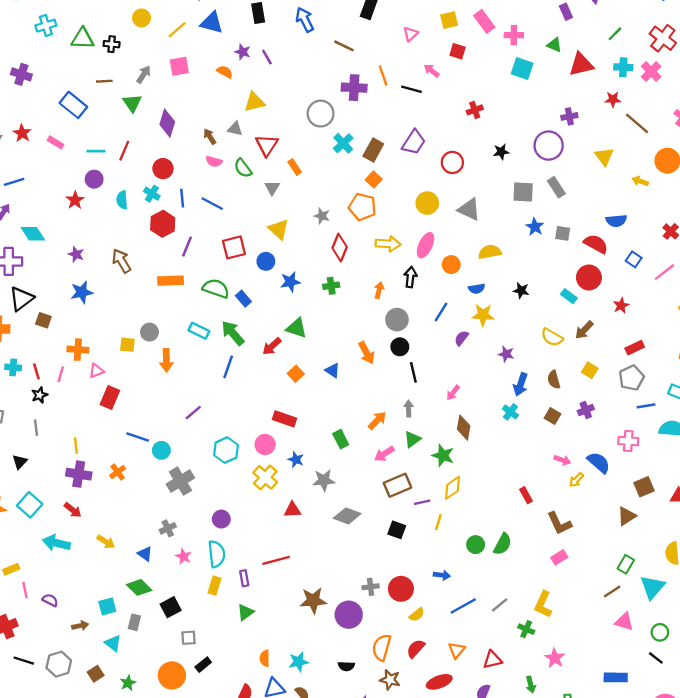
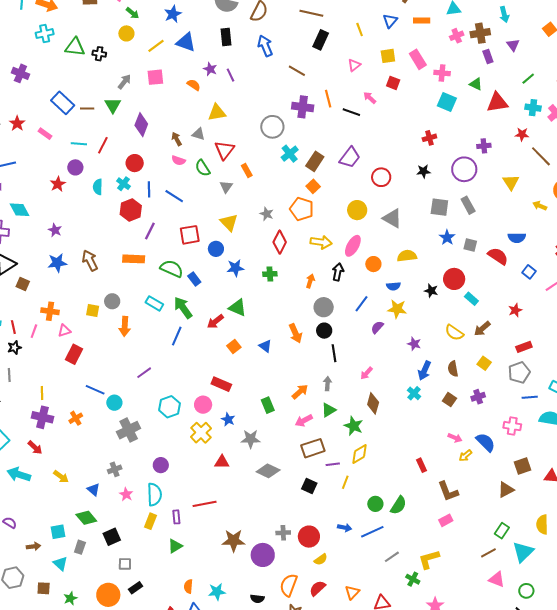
brown line: (104, 81) -> (87, 109), moved
red cross: (475, 110) -> (429, 138), moved
brown arrow: (121, 261) -> (90, 261), moved
red circle: (589, 277) -> (454, 279), moved
yellow L-shape: (543, 604) -> (429, 559), turned 45
blue line: (463, 606) -> (372, 532), moved
brown square: (96, 674) -> (44, 588), turned 32

